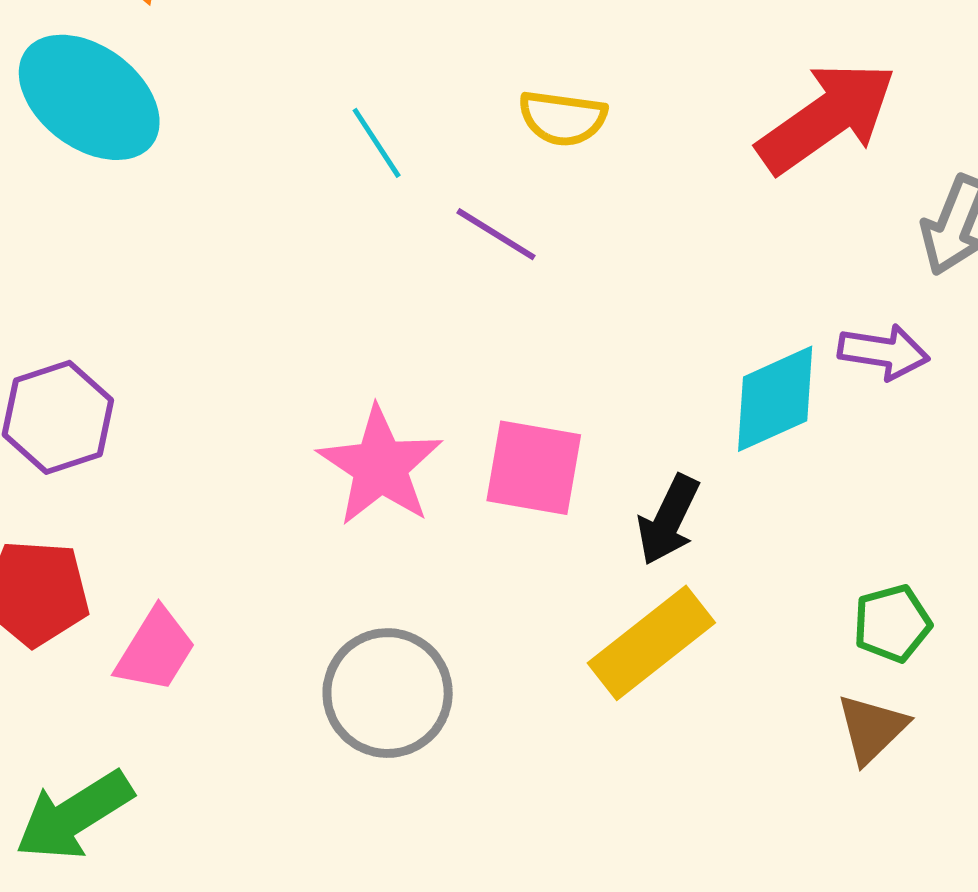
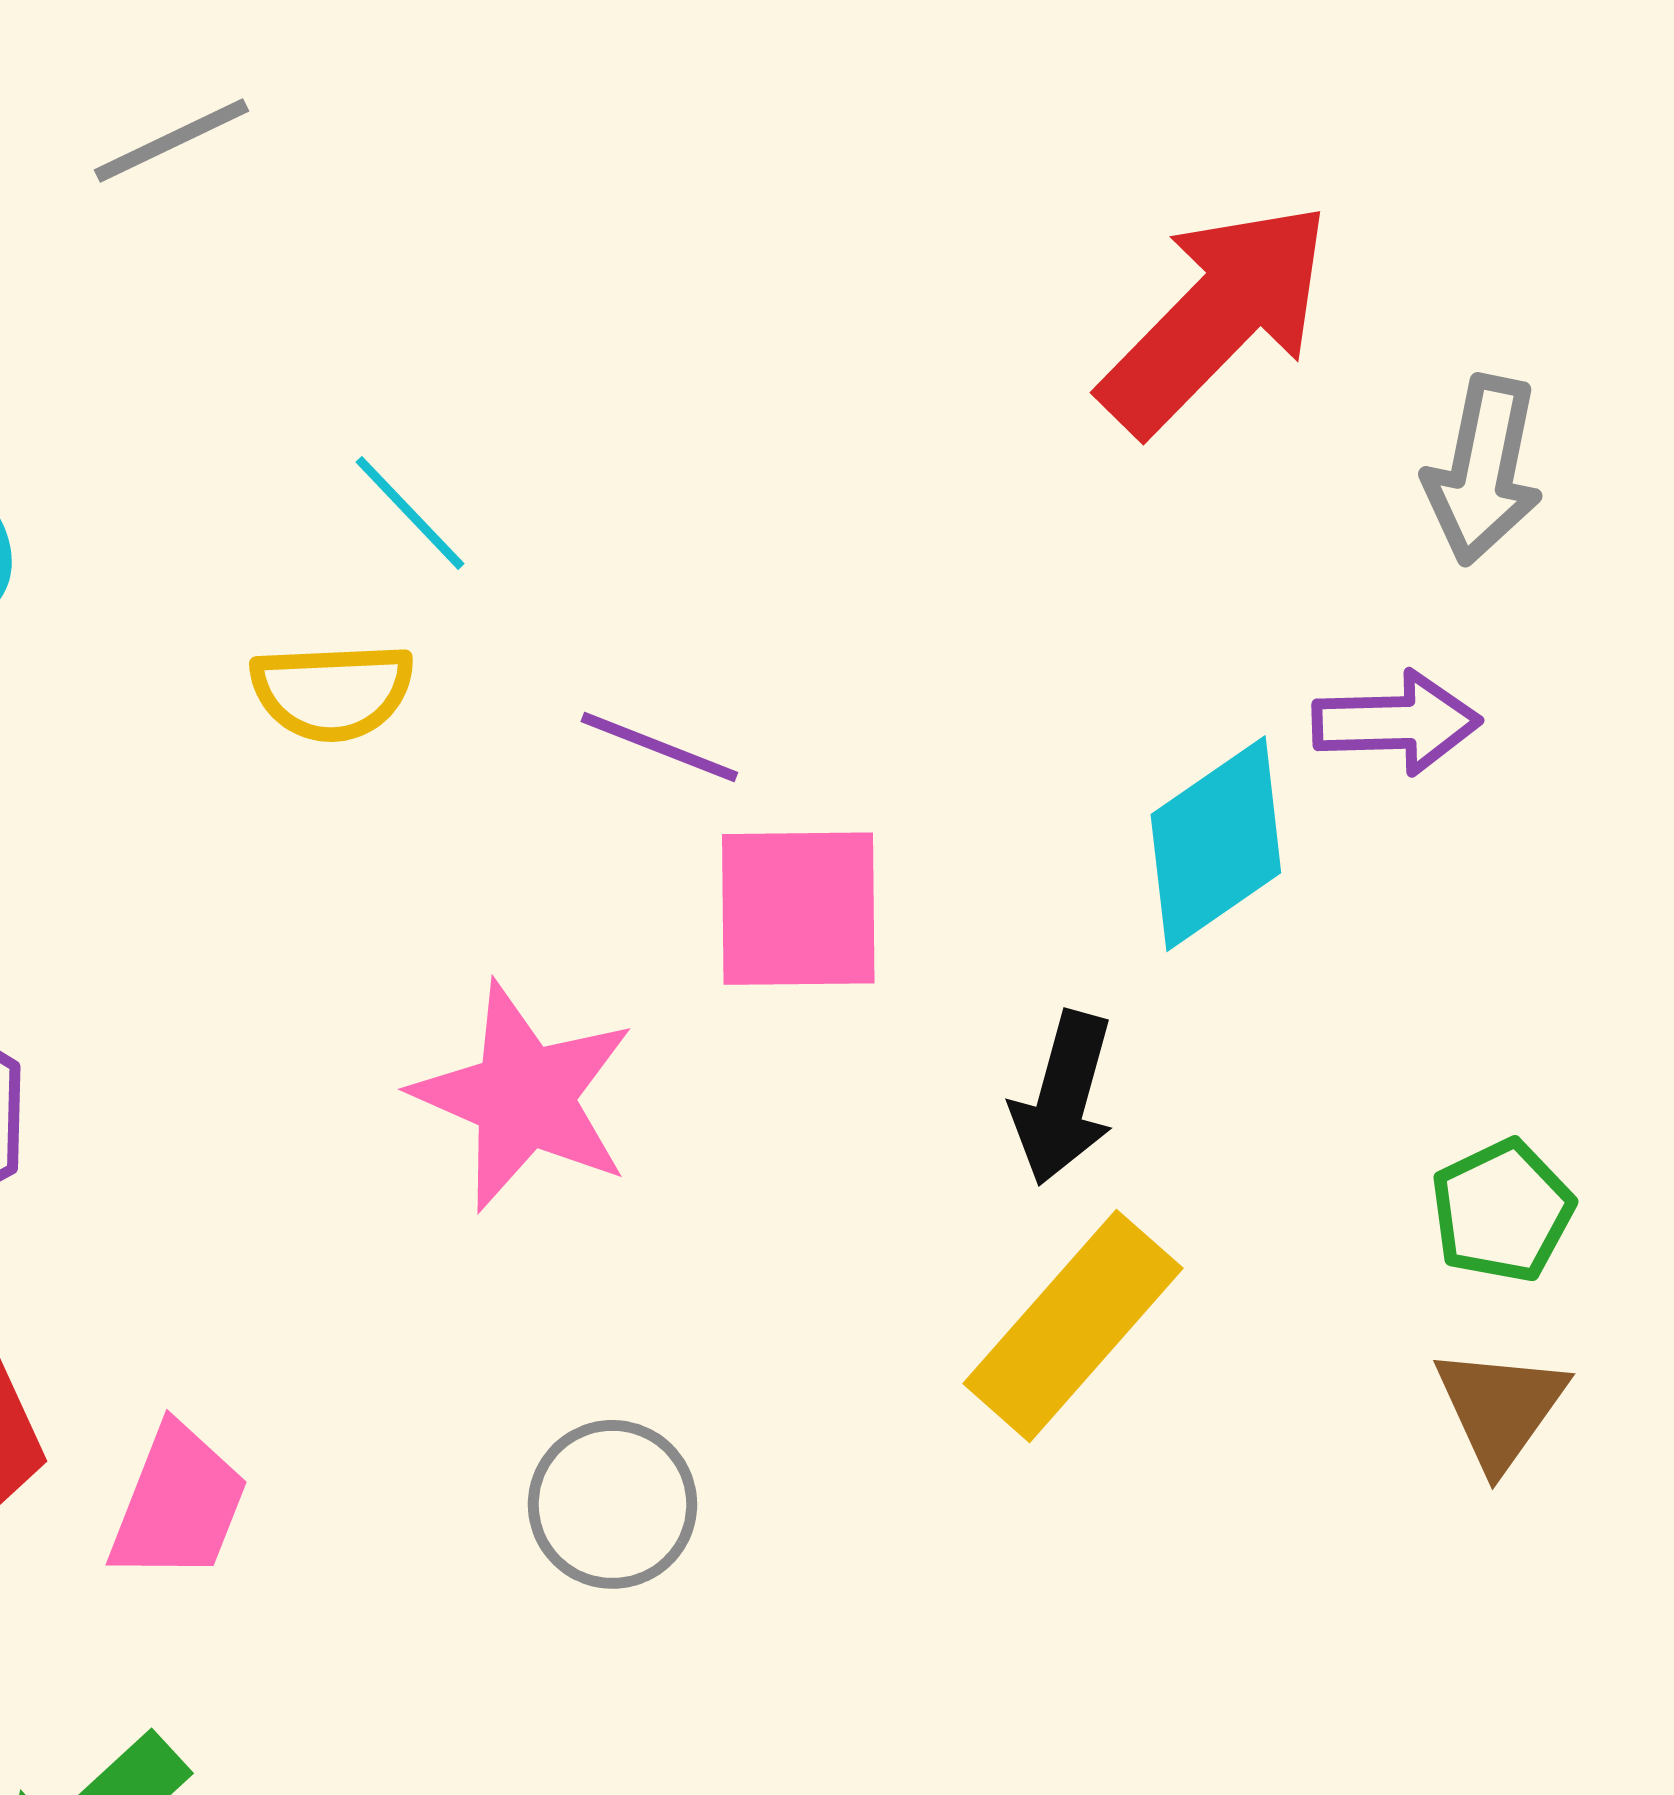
yellow semicircle: (563, 118) -> (332, 692), moved
purple line: (496, 234) -> (659, 747), moved
pink square: (534, 468) -> (798, 909), moved
gray circle: (388, 693) -> (612, 1504), size x0.7

